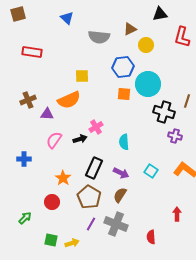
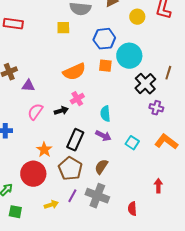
yellow circle: (146, 45) -> (137, 17), moved
yellow square: (82, 76) -> (63, 28), moved
orange semicircle: (69, 100) -> (74, 72), moved
black cross: (164, 112) -> (145, 84), turned 30
purple arrow: (121, 173) -> (103, 136), moved
red circle: (52, 202) -> (33, 174), size x1.6
green square: (51, 240) -> (15, 212), moved
yellow arrow: (72, 243) -> (51, 205), moved

